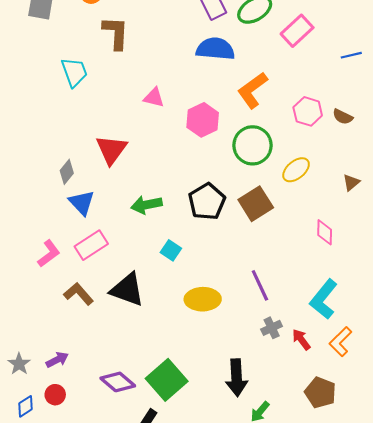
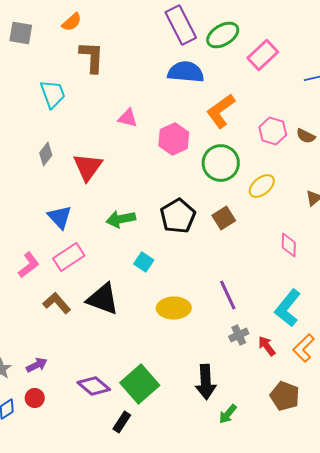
gray diamond: (67, 172) -> (46, 154), moved
brown square: (256, 204) -> (224, 218), size x0.7

